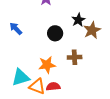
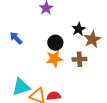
brown cross: (75, 57) -> (79, 59), moved
orange star: (47, 65) -> (54, 59), moved

